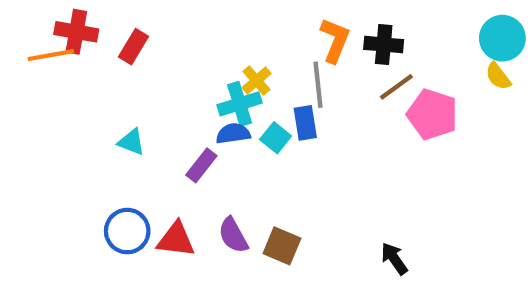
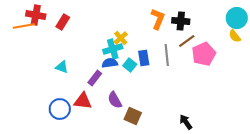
gray line: (318, 85) -> (167, 55), moved
pink pentagon: (432, 114) -> (204, 54), turned 30
purple semicircle: (233, 235) -> (115, 100), moved
red triangle: (176, 240) -> (83, 101), moved

